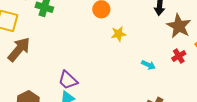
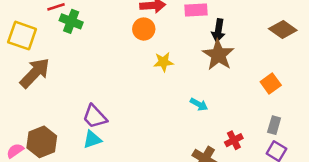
brown star: (179, 26) -> (218, 55), moved
red cross: (179, 56) -> (234, 140), moved

